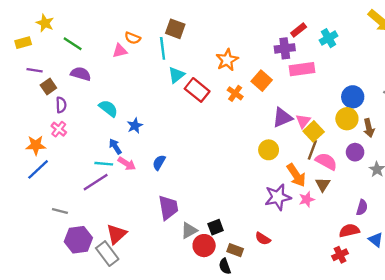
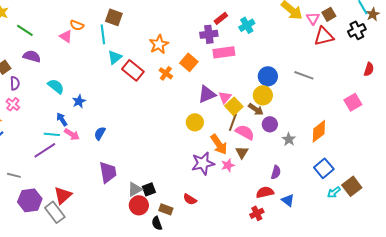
pink triangle: (120, 51) -> (66, 36), turned 48
brown arrow: (369, 128) -> (256, 109), moved, turned -42
gray triangle: (189, 231) -> (135, 189), moved

